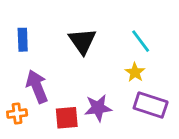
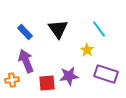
blue rectangle: (23, 40) -> (25, 32), moved, turned -42
yellow star: (135, 72) -> (87, 50), moved

